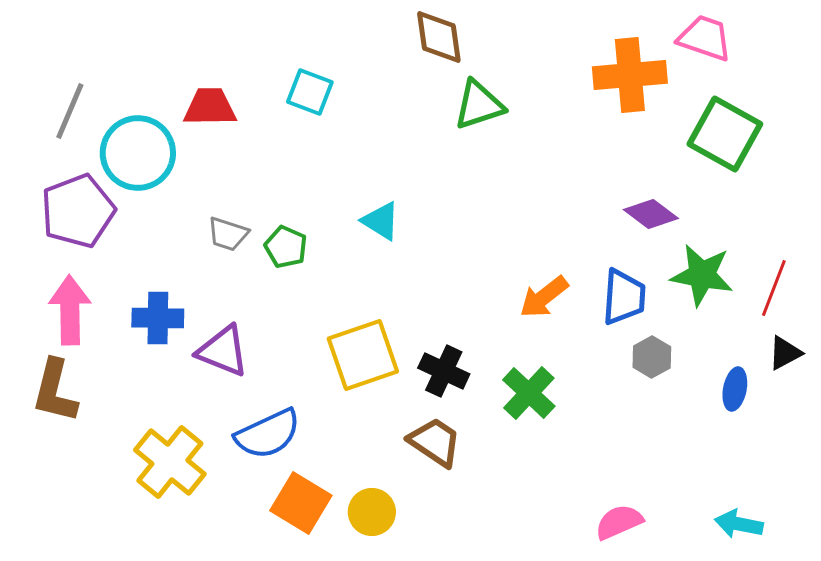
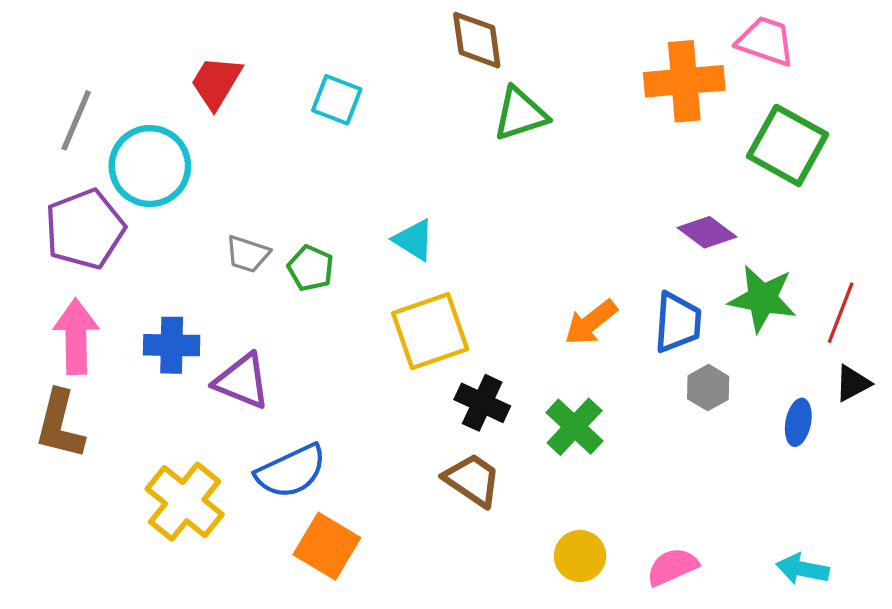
red trapezoid: (210, 107) -> (216, 82), moved, turned -58
yellow square: (363, 355) -> (430, 331), moved
yellow circle: (372, 512) -> (580, 556), moved

